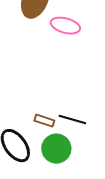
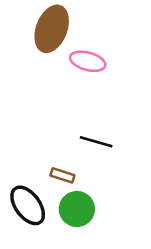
black line: (72, 120) -> (96, 142), moved

